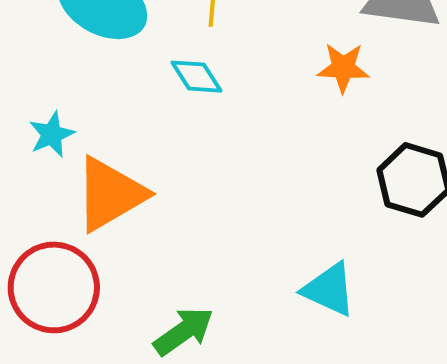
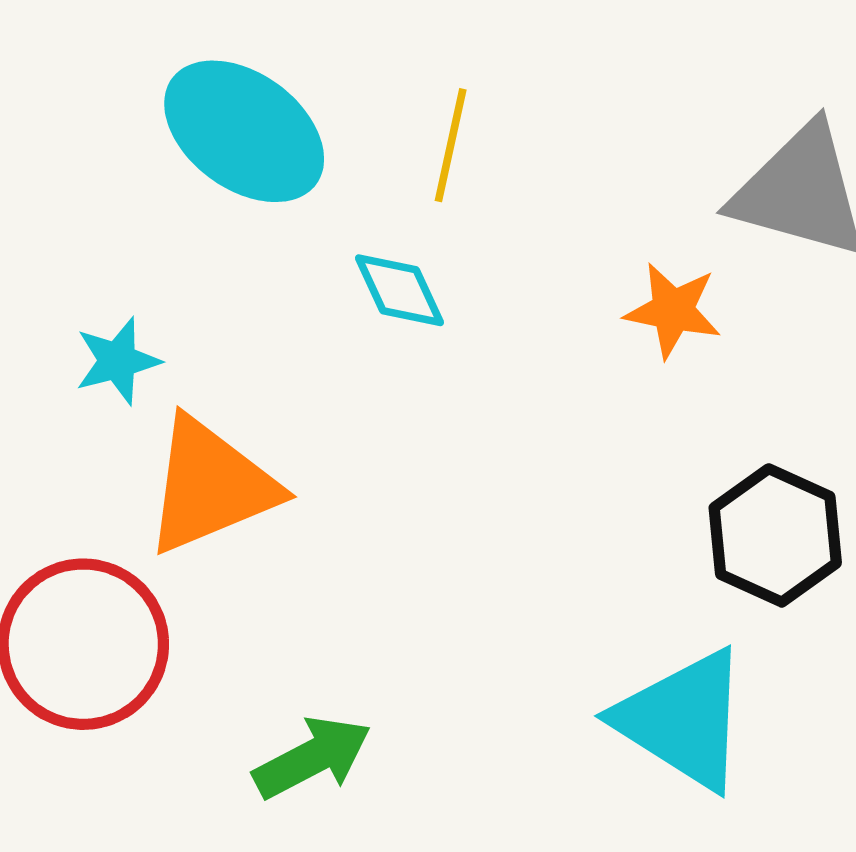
cyan triangle: (329, 289) -> (683, 720), moved, size x1.4

